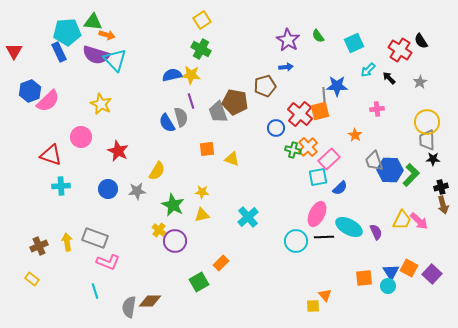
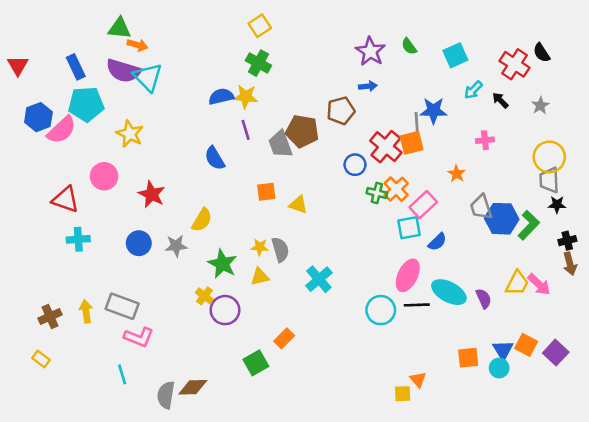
cyan pentagon: (67, 32) -> (86, 104), moved
gray semicircle: (181, 117) -> (280, 250), moved

